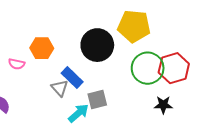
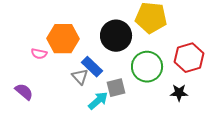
orange hexagon: (42, 48) -> (63, 39), size x1.4
green circle: (148, 68) -> (147, 67), moved

